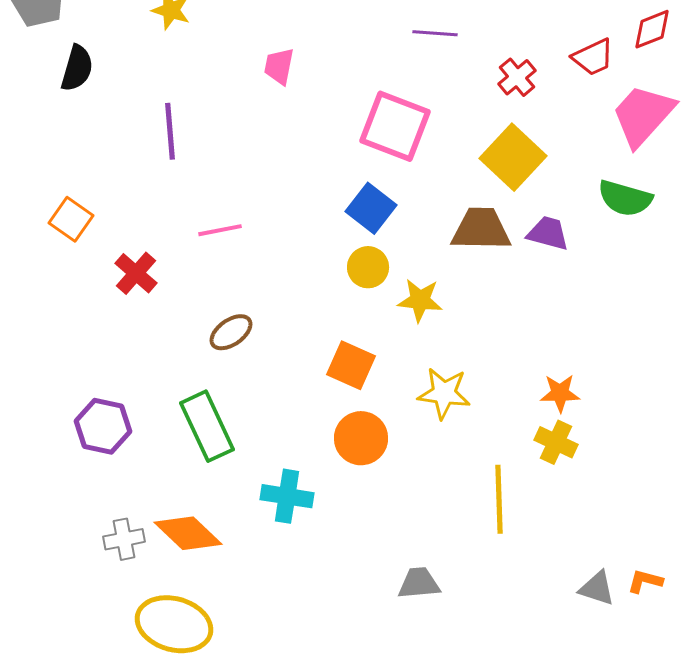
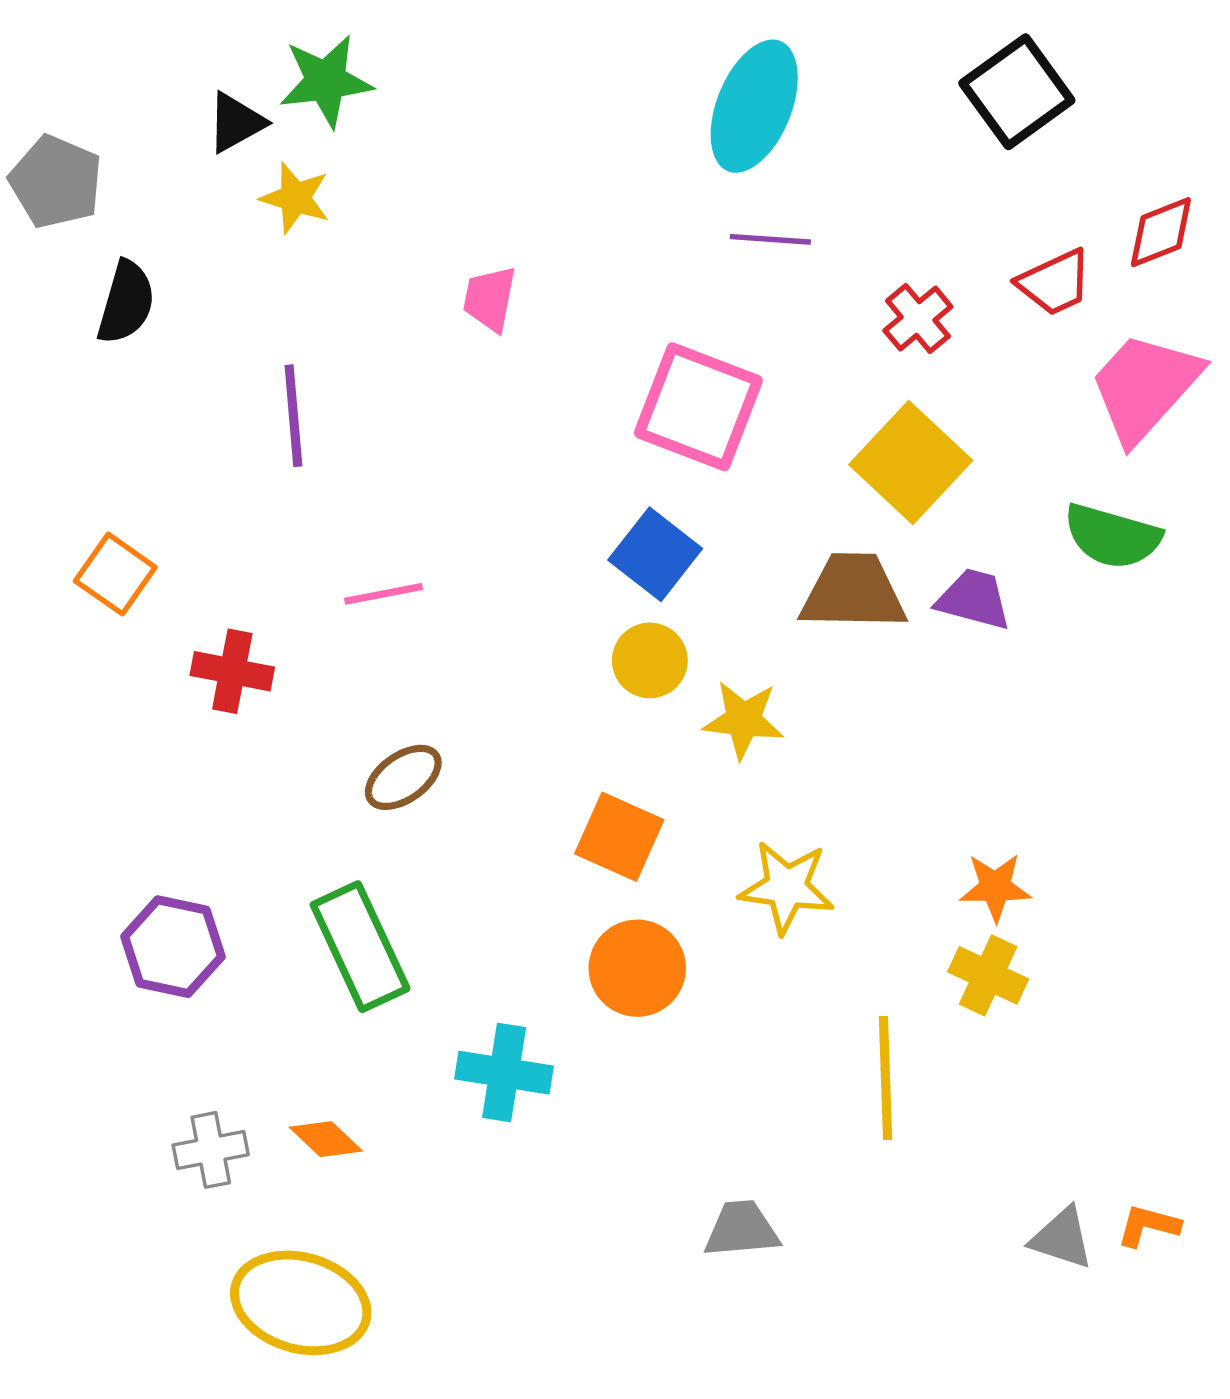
red cross: (136, 273) -> (232, 671), turned -30
orange diamond: (188, 533) -> (326, 1139), size x0.6

